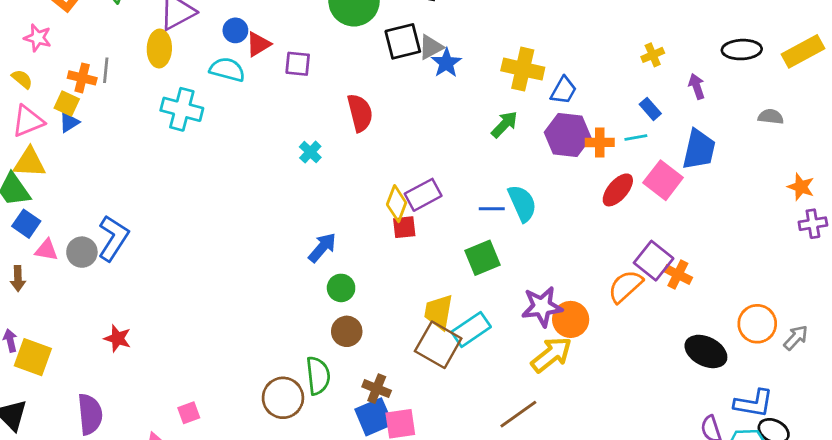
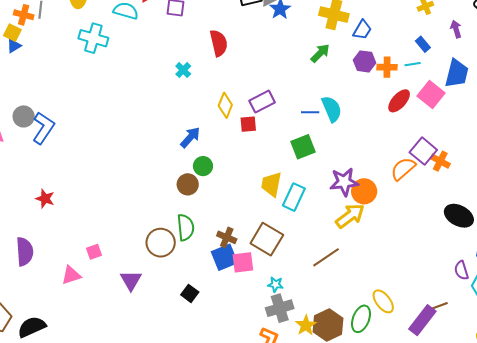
purple hexagon: (568, 135) -> (364, 61), size x0.7
yellow diamond: (397, 204) -> (225, 105), moved
gray circle: (82, 252) -> (24, 116), moved
cyan rectangle: (471, 329) -> (294, 197), turned -32
brown circle: (347, 331) -> (188, 184), moved
brown square: (438, 345) -> (267, 239), moved

